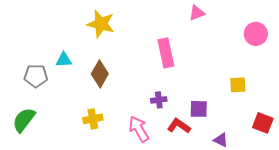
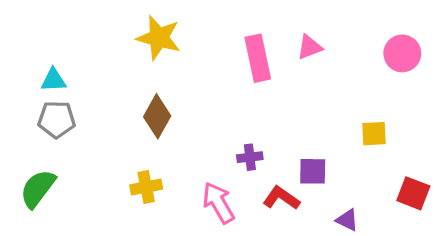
pink triangle: (197, 13) -> (310, 47), moved
pink rectangle: (166, 53) -> (258, 58), moved
cyan triangle: (64, 60) -> (53, 80), moved

